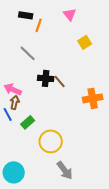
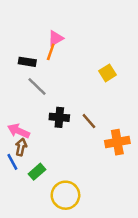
pink triangle: (70, 14) -> (56, 38), moved, turned 40
black rectangle: (26, 15) -> (27, 62), moved
brown line: (60, 81) -> (89, 121), moved

